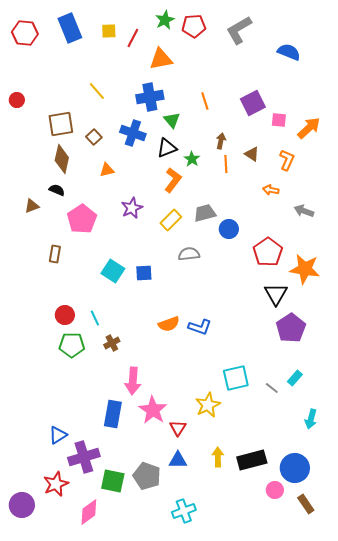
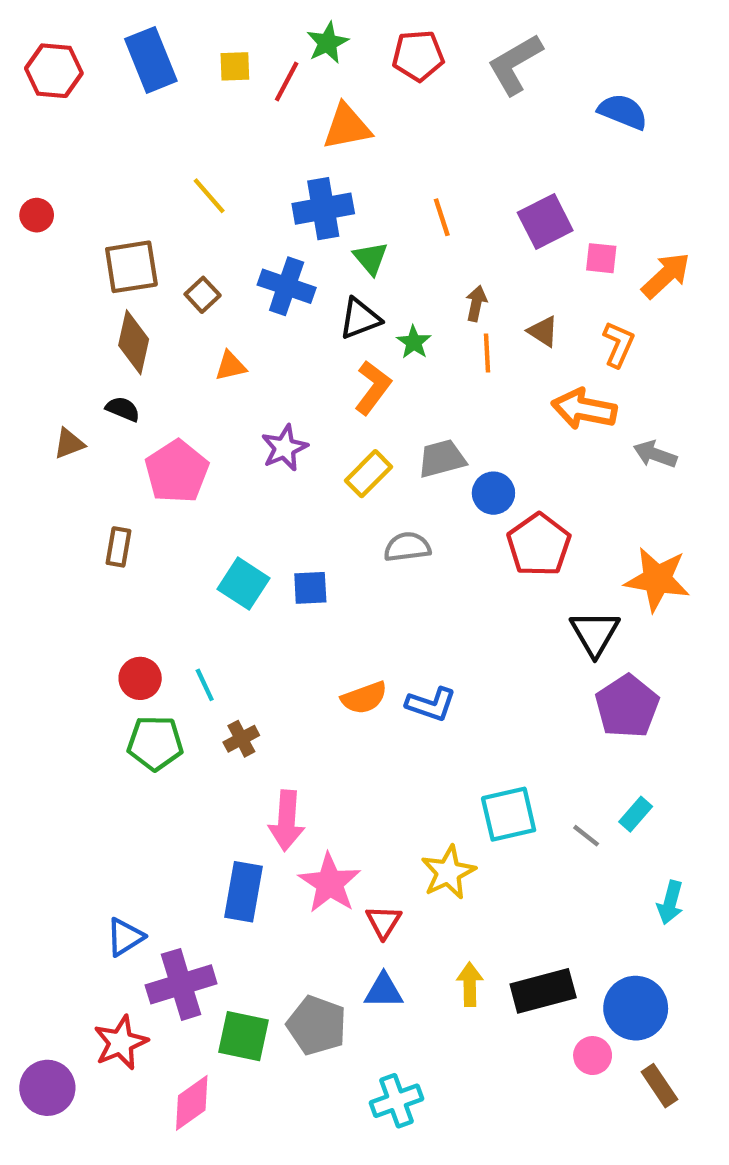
green star: (165, 20) -> (328, 43), moved
orange arrow: (271, 190) -> (584, 409), size x1.8
red pentagon: (268, 252) -> (539, 545), moved

